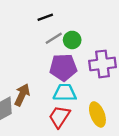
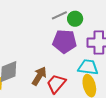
cyan trapezoid: (65, 93) -> (88, 67), moved
brown arrow: (22, 95) -> (39, 76), moved

